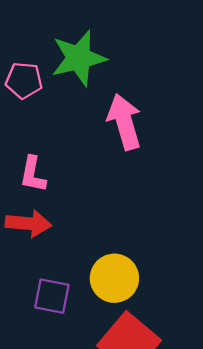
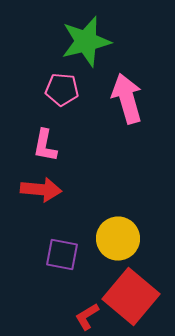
pink pentagon: (24, 80) -> (62, 90), moved

